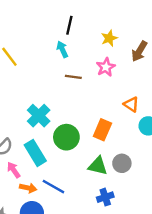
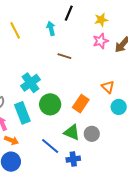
yellow star: (109, 38) -> (101, 20), moved
cyan arrow: (62, 49) -> (51, 28), moved
pink star: (106, 67) -> (101, 41), moved
blue line: (53, 187) -> (50, 146), moved

